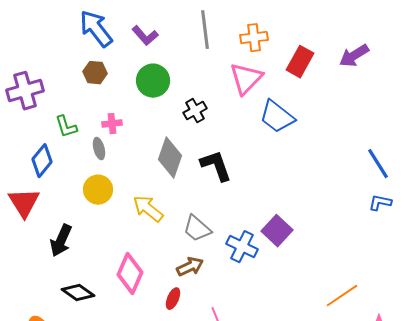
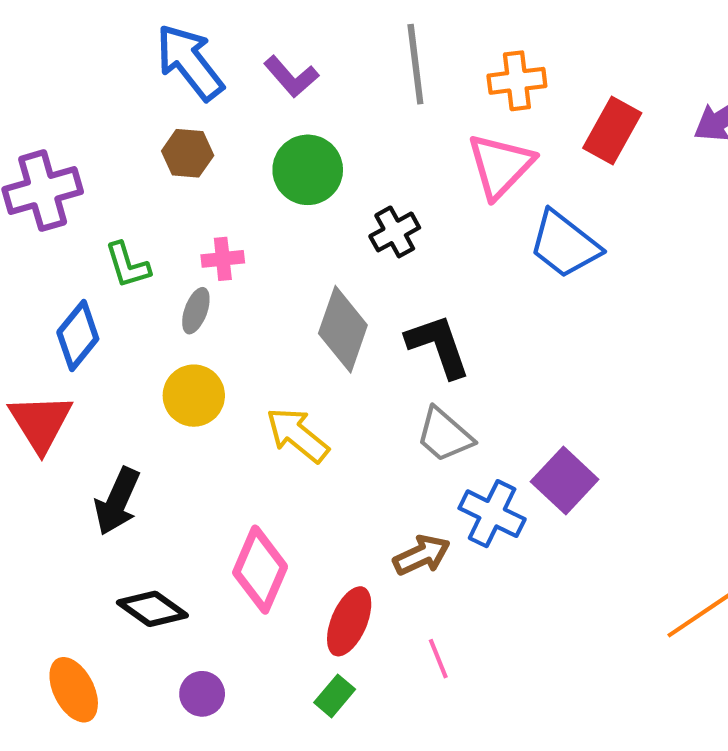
gray ellipse: (99, 149) -> (196, 311), turned 35
gray trapezoid: (197, 229) -> (444, 435), moved
brown arrow: (190, 267) -> (422, 555), moved
red ellipse: (173, 299) -> (349, 621), size x1.5

